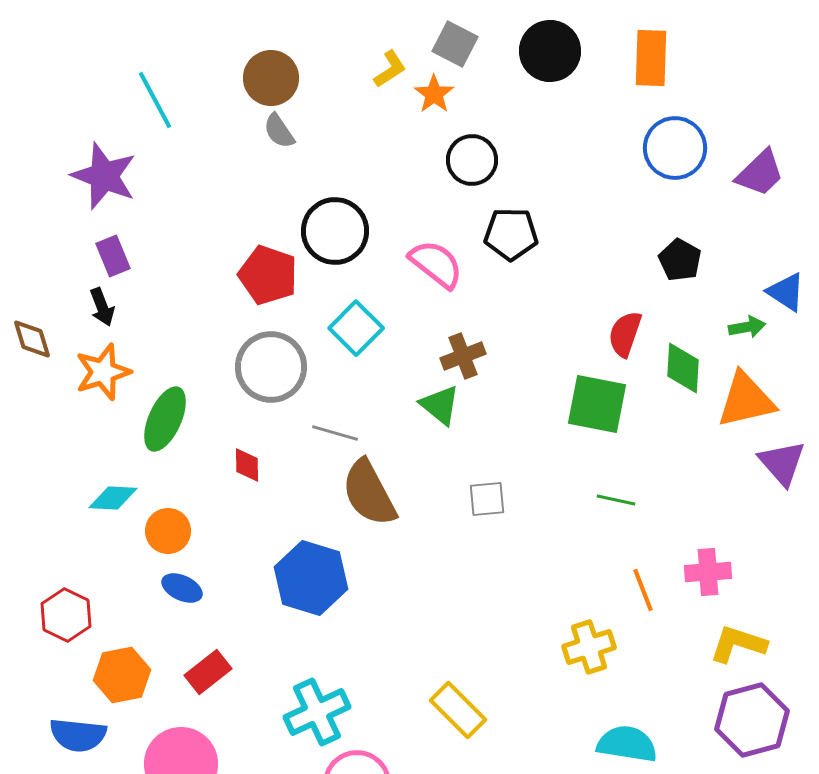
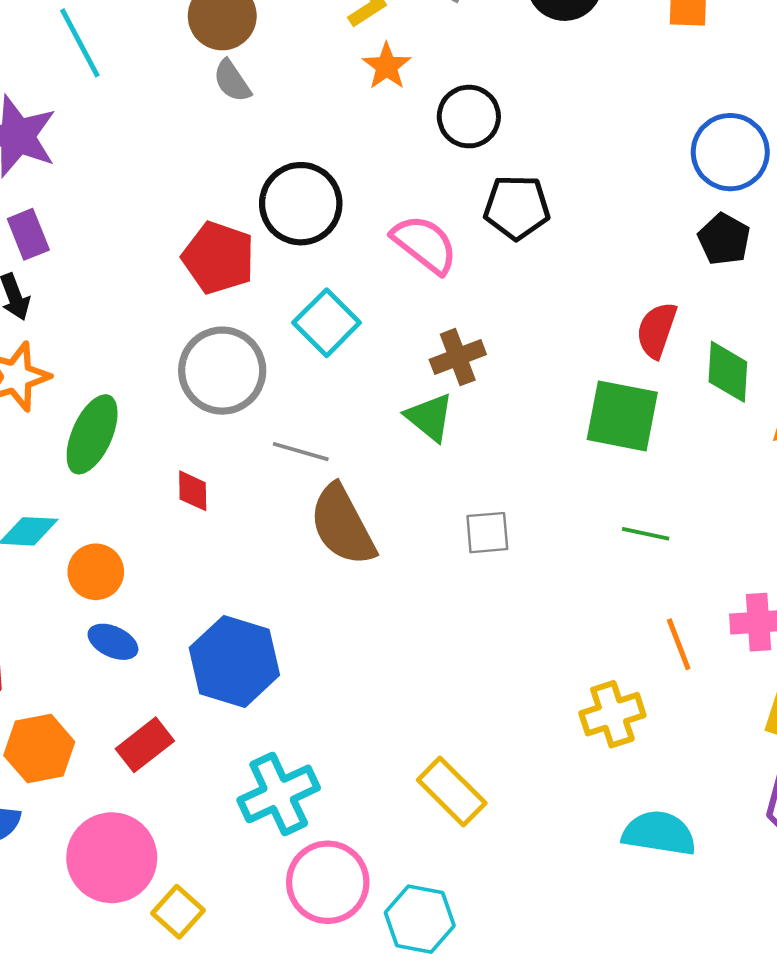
orange star: (434, 94) -> (387, 66), moved
blue circle: (675, 148) -> (730, 152), moved
blue hexagon: (311, 578) -> (234, 661), moved

